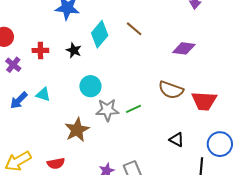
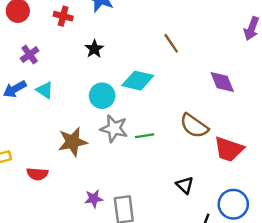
cyan diamond: (100, 34) -> (138, 81), moved, turned 48
purple diamond: (184, 48) -> (222, 82), turned 45
red cross: (40, 50) -> (63, 16), moved
purple cross: (13, 65) -> (30, 55), moved

